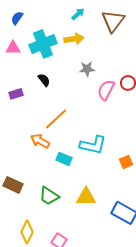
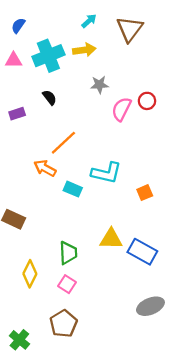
green trapezoid: (49, 196) -> (68, 253), moved, turned -125
yellow triangle: (86, 197) -> (111, 239), moved

